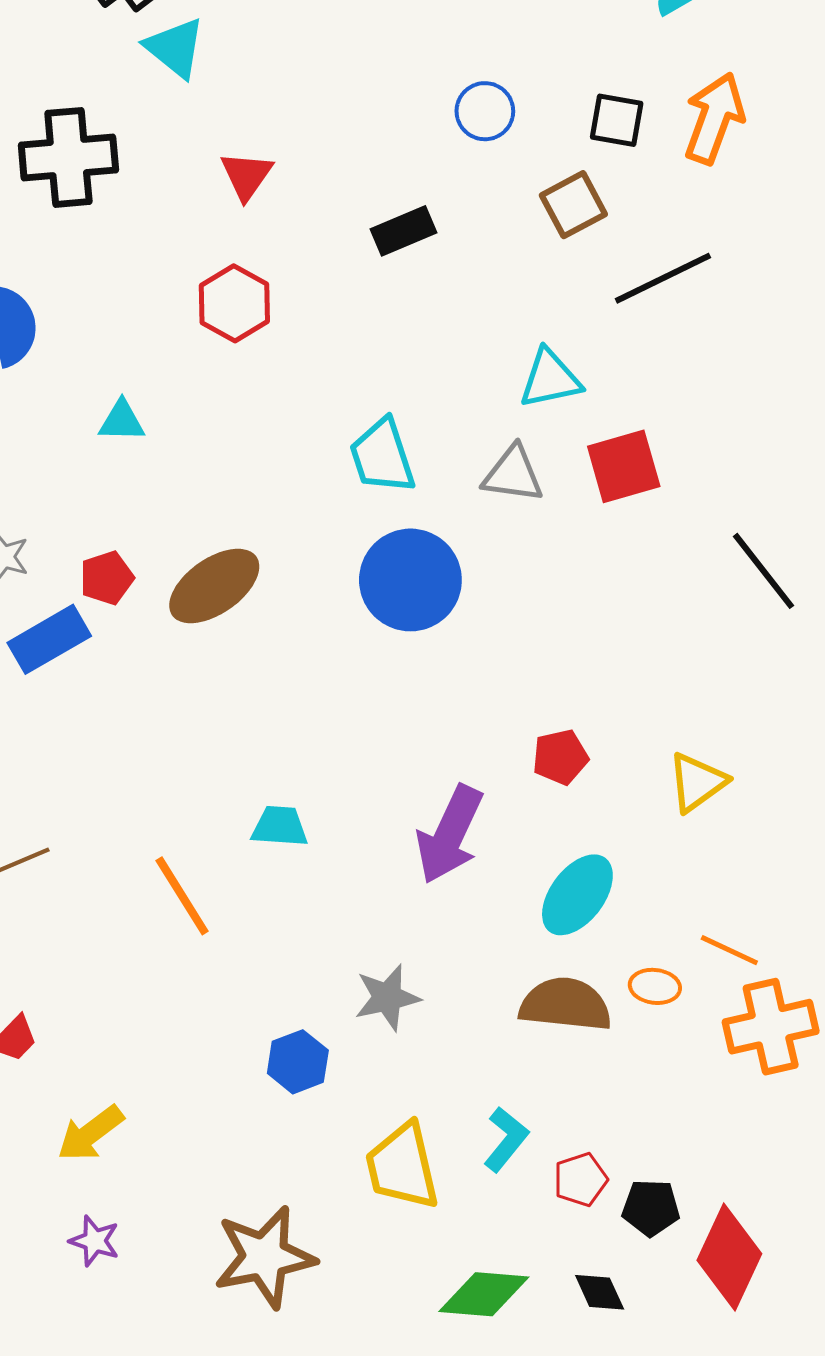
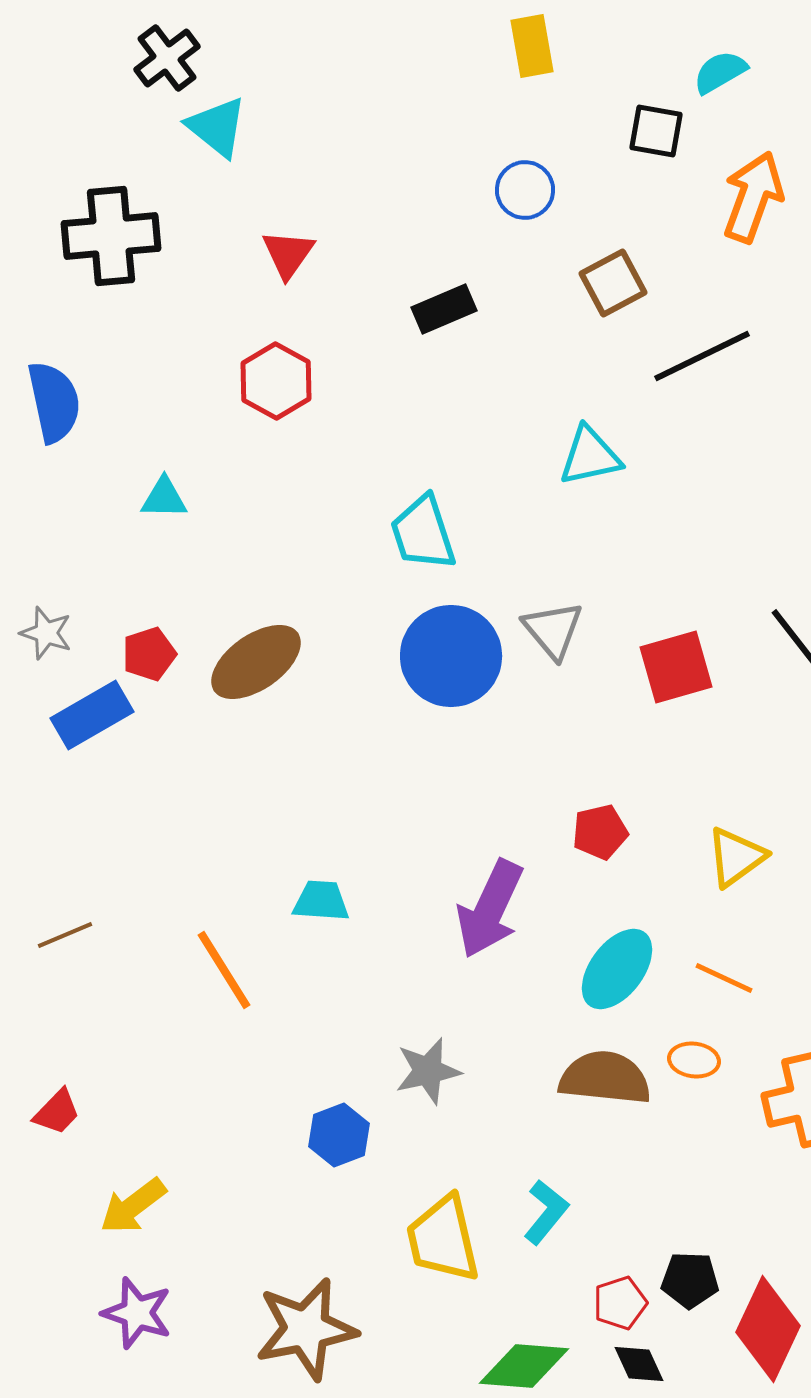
black square: (617, 120) -> (656, 131), moved
red square: (624, 466) -> (676, 667), moved
gray triangle: (513, 474) -> (553, 630), moved, turned 42
orange line: (729, 950) -> (724, 978), moved
red pentagon: (580, 1180) -> (620, 1303), moved
purple star: (95, 1241) -> (137, 1313), size x1.4

